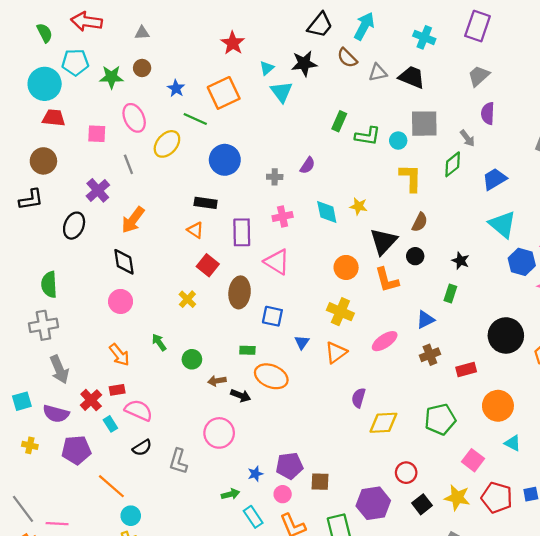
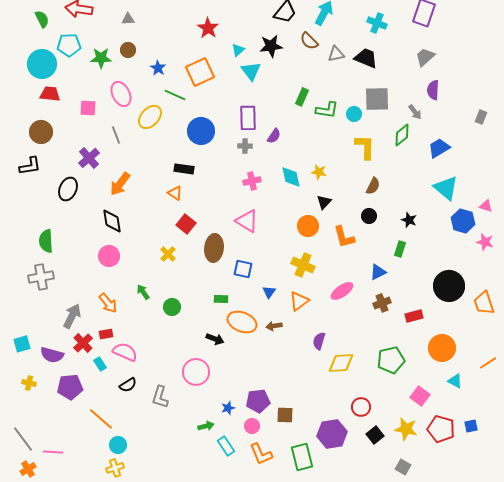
purple rectangle: (242, 232) -> (248, 118), moved
black triangle: (383, 241) -> (324, 202), moved, size x0.6
gray arrow: (59, 369) -> (72, 316), moved, turned -130
brown arrow: (217, 381) -> (274, 326), moved

